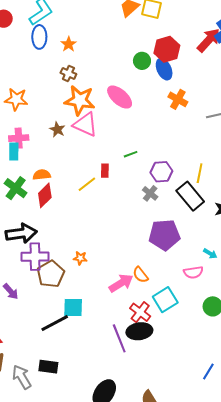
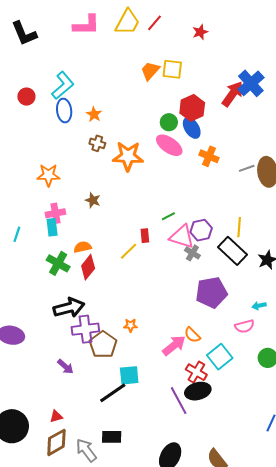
pink ellipse: (120, 97) -> (169, 145), moved
orange star: (80, 100) -> (128, 156), moved
pink triangle: (85, 124) -> (182, 237), moved
cyan arrow: (210, 254) -> (259, 306), turned 144

